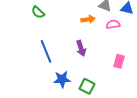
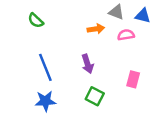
blue star: (62, 79) -> (45, 101), moved
green square: (87, 86) -> (95, 96), moved

